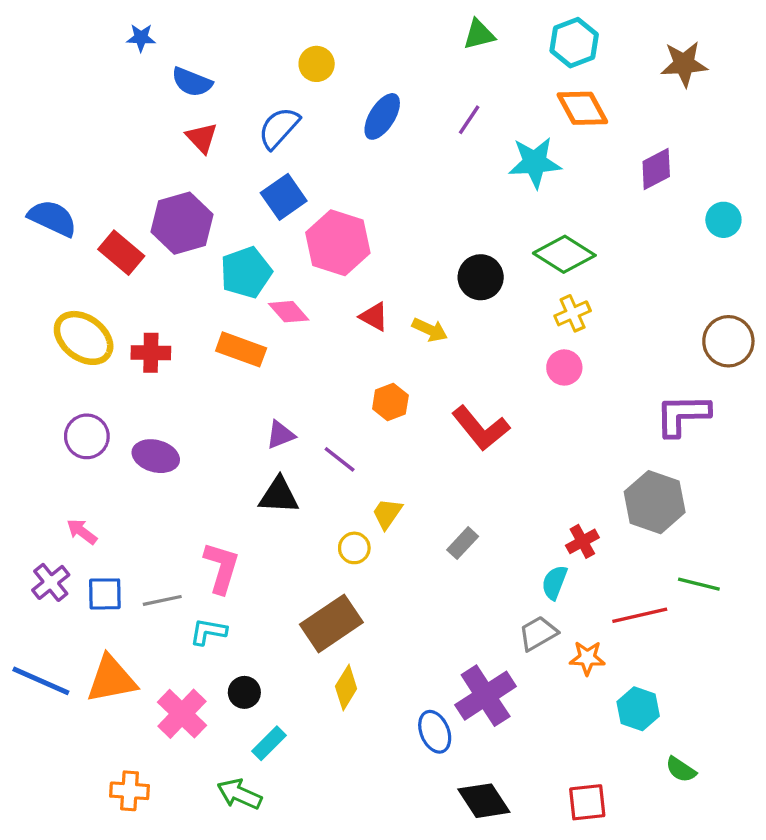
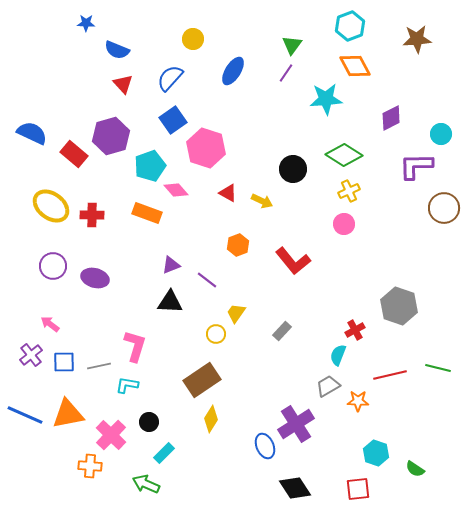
green triangle: (479, 34) -> (292, 45), moved, turned -40
purple diamond: (656, 169) -> (391, 118), moved
purple L-shape: (682, 415) -> (416, 166), moved
green line: (699, 584) -> (438, 368), moved
cyan hexagon: (638, 709) -> (376, 453), moved
orange cross: (129, 791) -> (90, 466), moved

